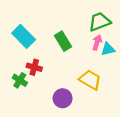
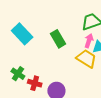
red cross: (34, 67) -> (35, 83), moved
yellow trapezoid: (90, 80) -> (86, 59), moved

